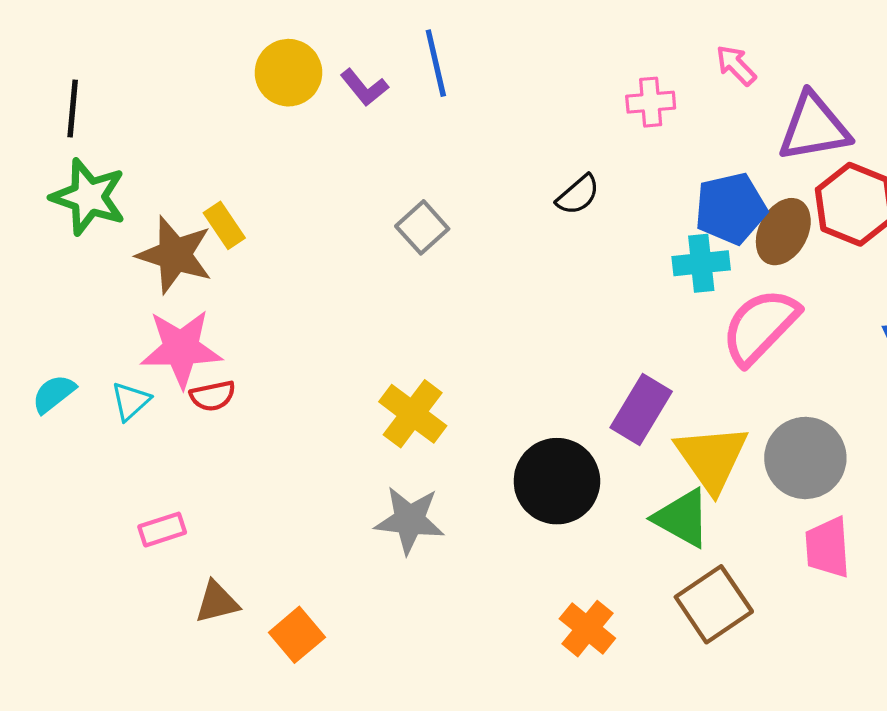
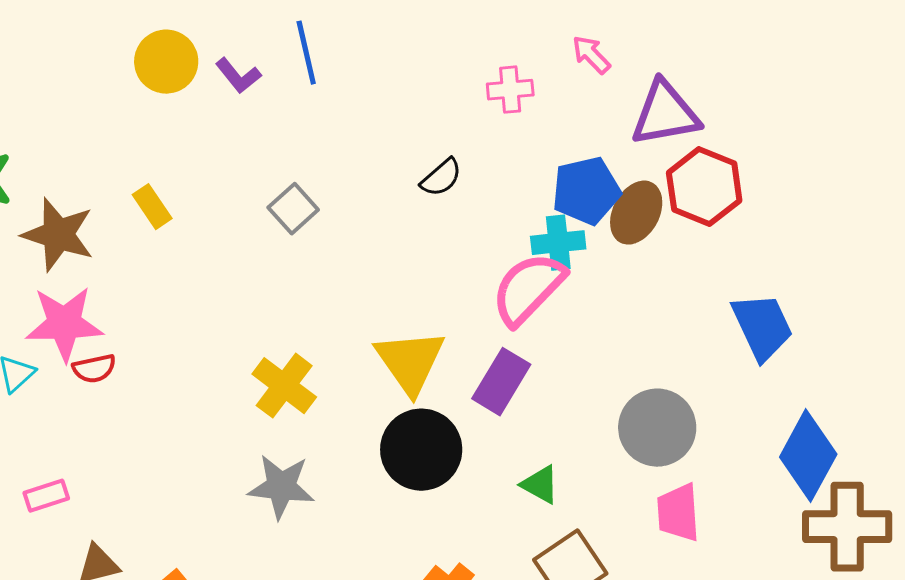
yellow rectangle: (224, 225) -> (152, 207), moved
pink semicircle: (760, 326) -> (528, 289), moved
yellow triangle: (712, 458) -> (410, 362), moved
green triangle: (682, 518) -> (540, 485), size x0.7

